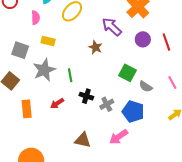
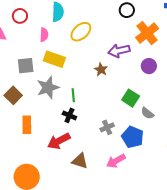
purple arrow: (112, 27) -> (119, 51), turned -60
yellow rectangle: (48, 41) -> (54, 59), size x1.5
gray square: (20, 50) -> (26, 66), turned -30
black cross: (86, 96) -> (69, 115), moved
red arrow: (57, 103) -> (59, 141), moved, size x1.6

